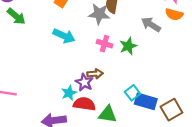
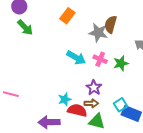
cyan arrow: (64, 36) -> (76, 58), moved
brown arrow: (95, 74) -> (91, 103), moved
purple star: (84, 82) -> (94, 88), moved

